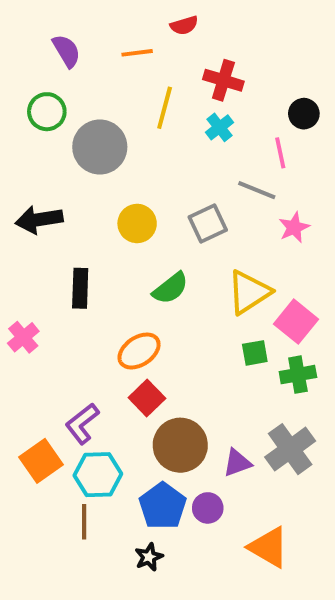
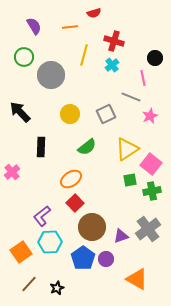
black arrow: (39, 220) -> (20, 112), turned 55
orange square: (41, 461) -> (21, 252), moved
brown line: (84, 522) -> (29, 284), moved, turned 42
black star: (149, 557) -> (57, 288), moved

